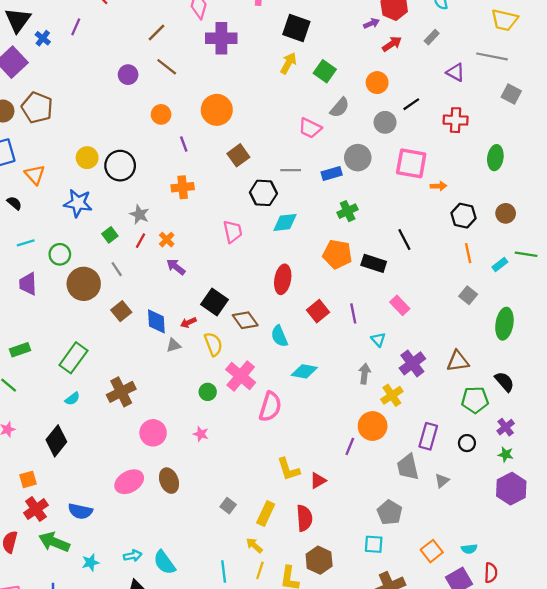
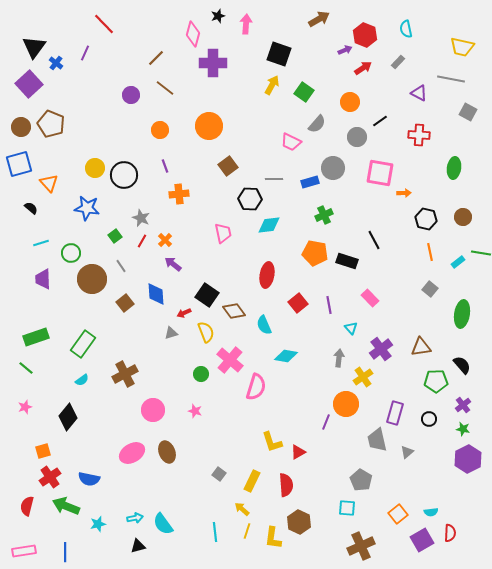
purple line: (184, 144) -> (165, 166), moved
blue diamond: (156, 321) -> (156, 294), moved
green rectangle: (20, 350) -> (36, 337), size x1.4

